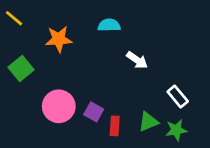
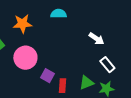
white arrow: (137, 60) -> (96, 39), moved
pink circle: (59, 106) -> (25, 58), moved

